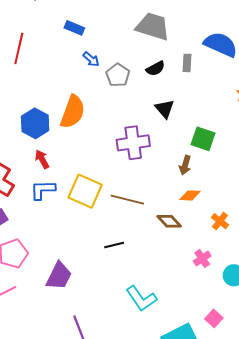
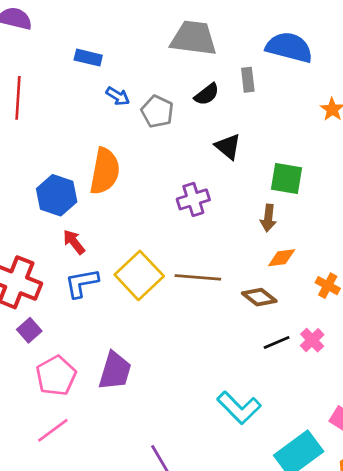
purple cross: (133, 143) -> (193, 199), size x0.7
yellow square: (85, 191) -> (139, 275), turned 32
black line: (114, 245) -> (277, 342), moved
purple trapezoid: (59, 276) -> (115, 371), moved

